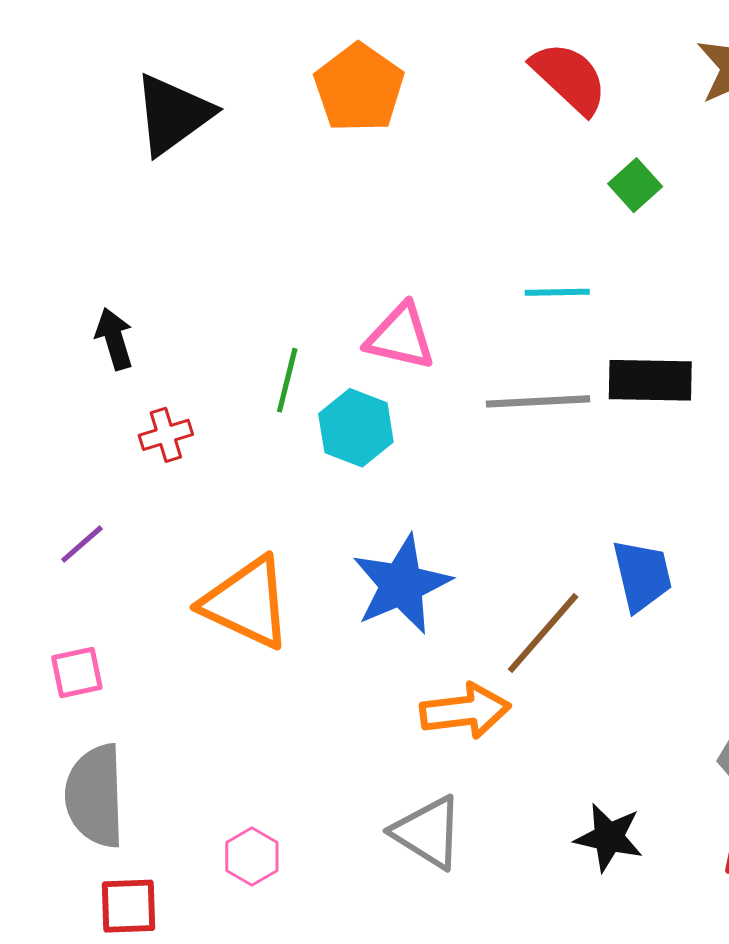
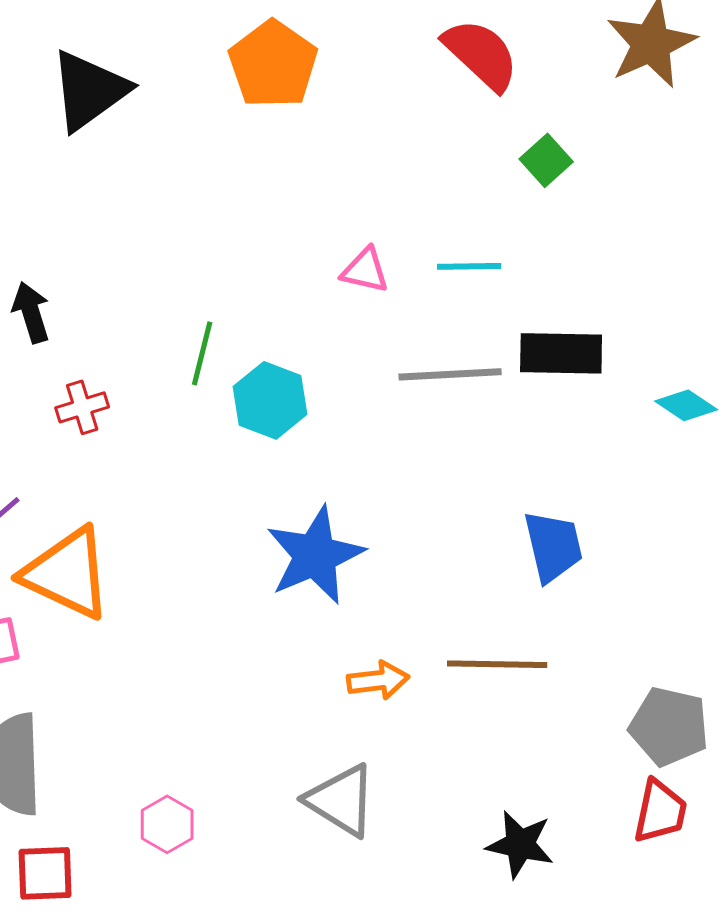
pink triangle: (400, 337) -> (365, 270), moved, size x0.7
orange triangle: (247, 603) -> (67, 573), moved
brown line: (543, 633) -> (497, 664), moved, turned 50
orange arrow: (465, 711) -> (378, 680), size x0.7
black star: (609, 837) -> (520, 844), moved

